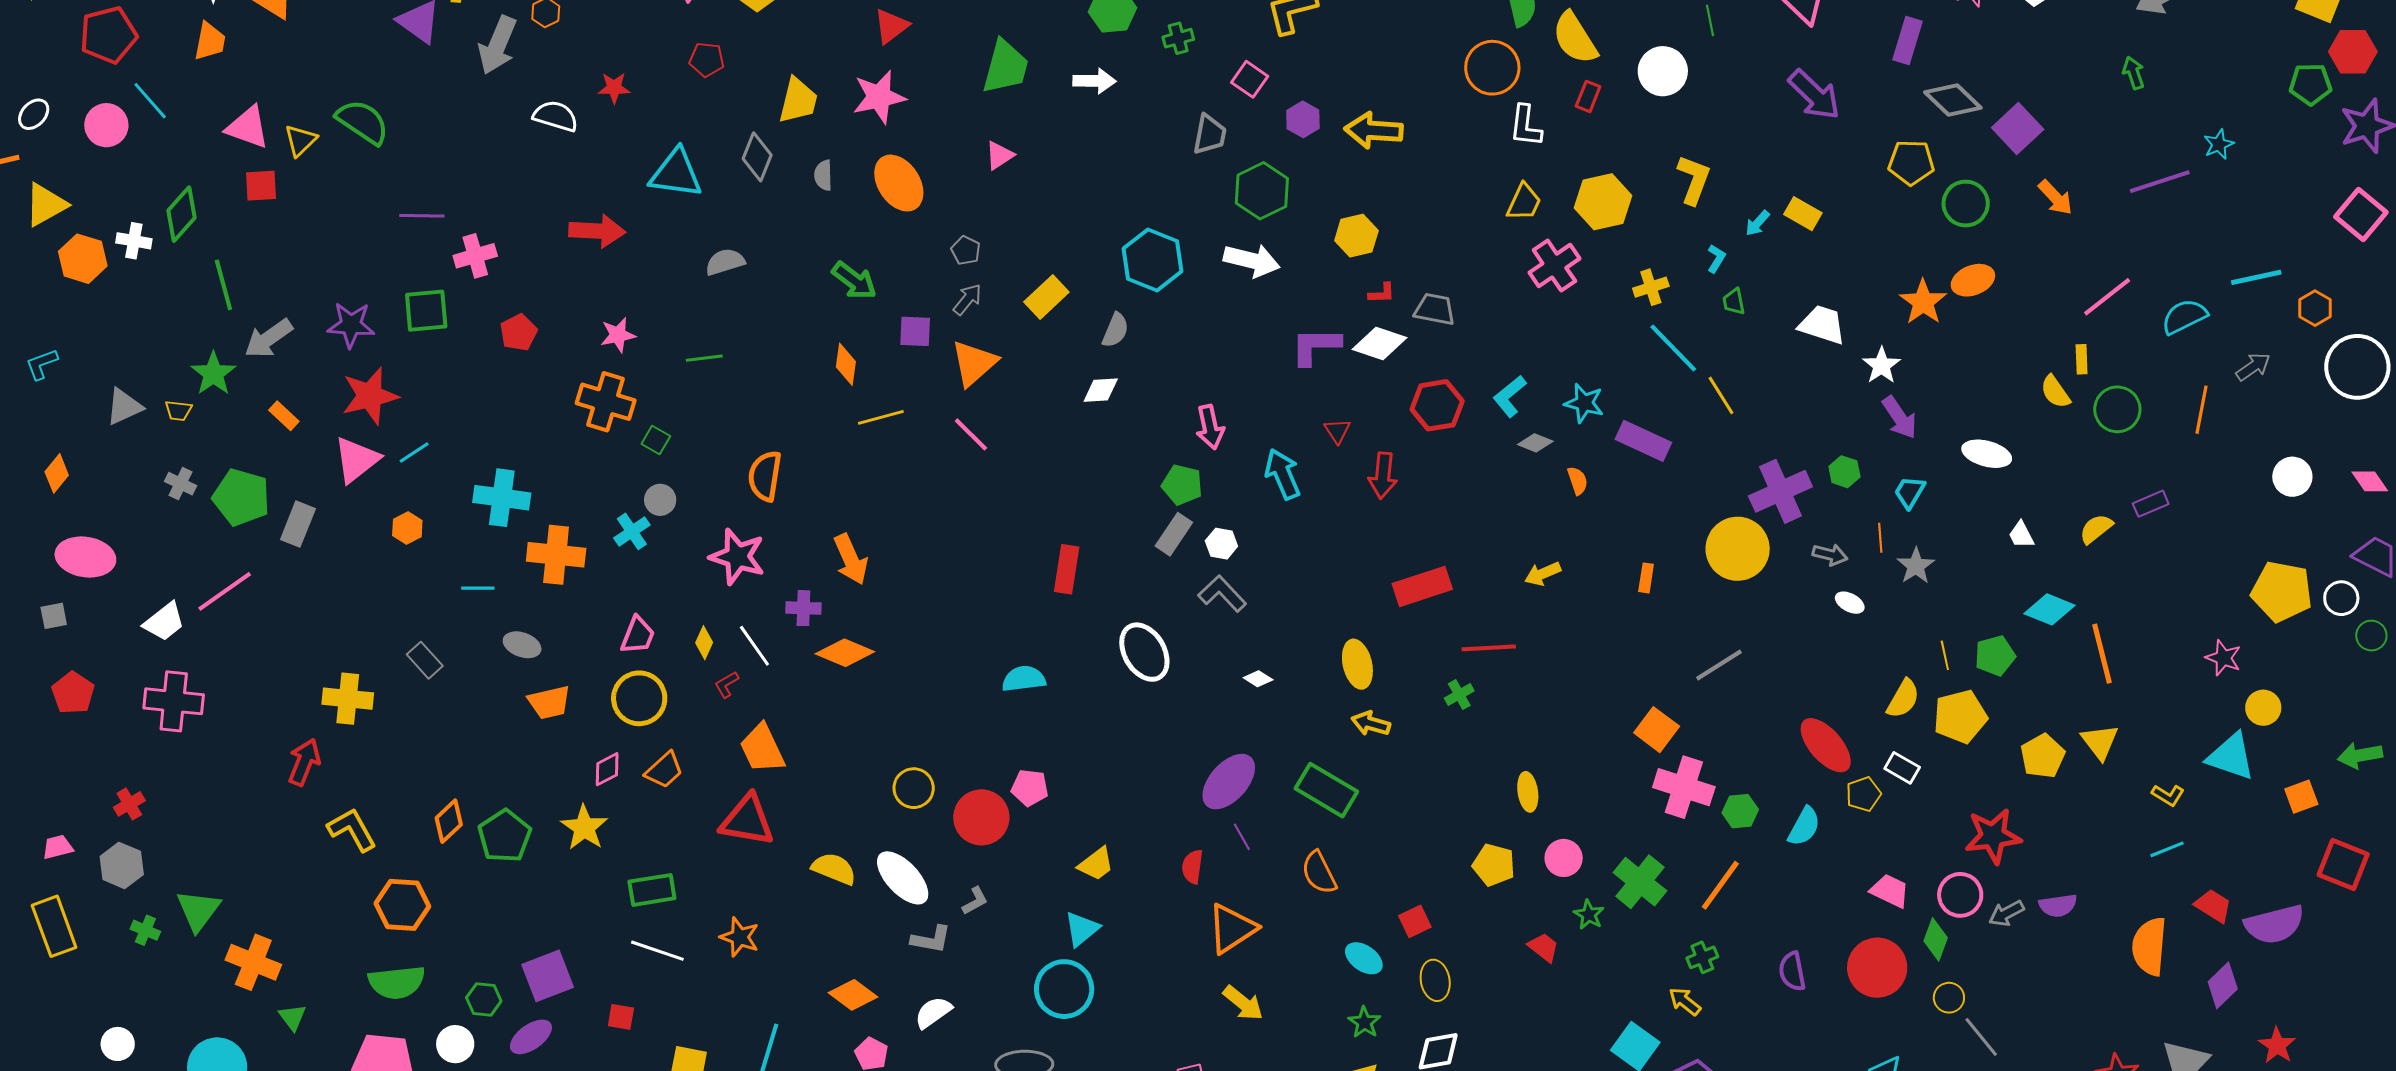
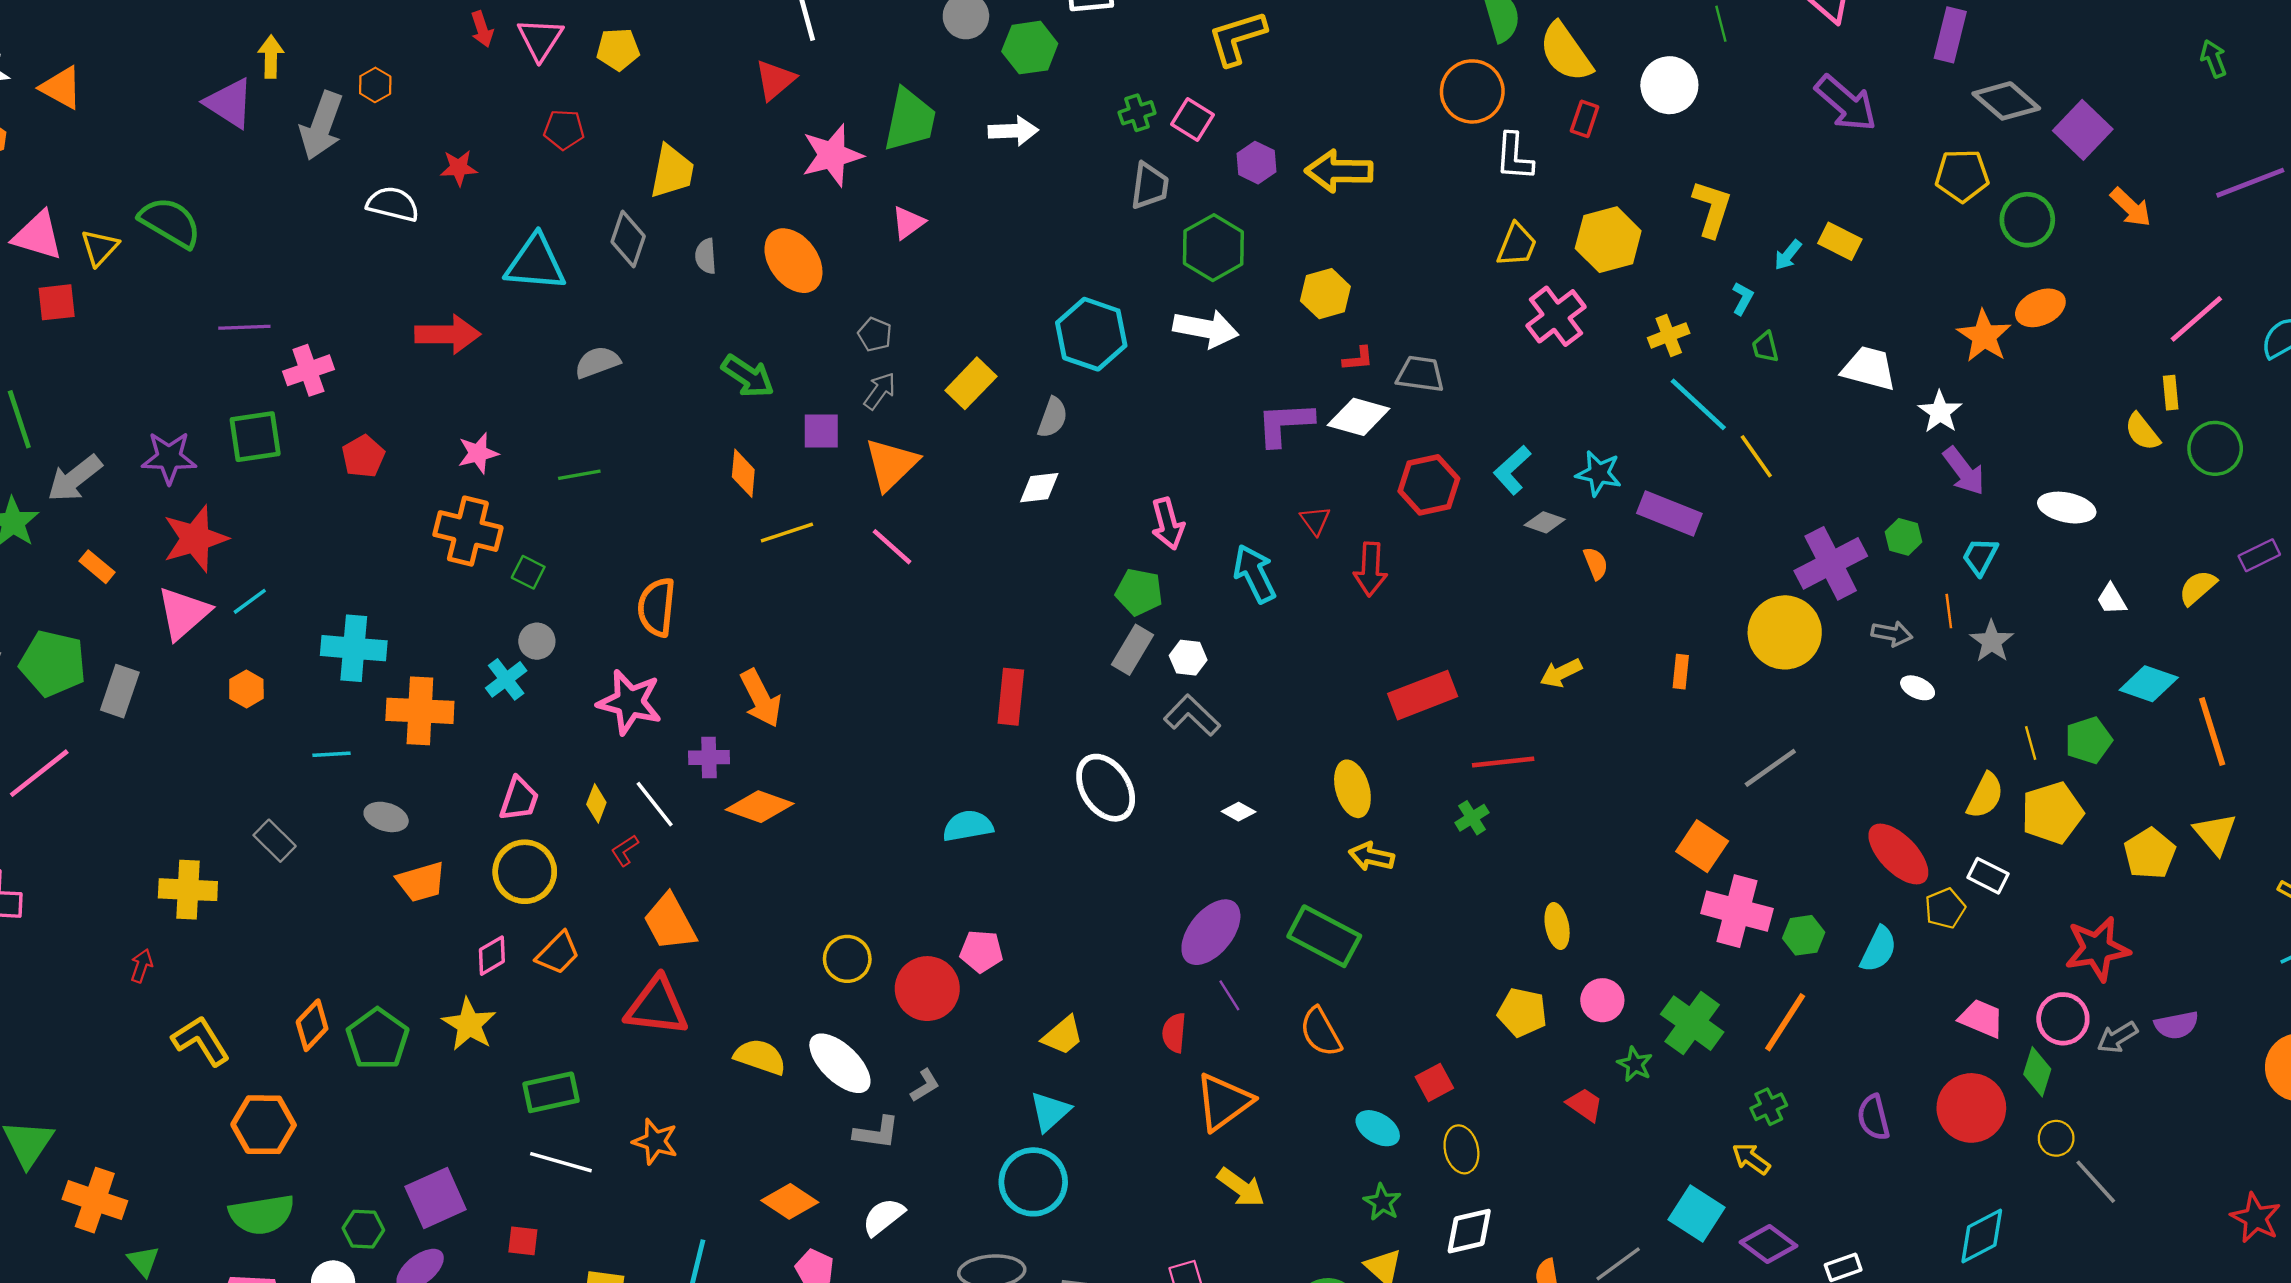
green cross: (1178, 38) -> (1137, 113), moved
pink star: (879, 97) -> (832, 155), moved
red arrow: (304, 762) -> (142, 966), size x0.6

